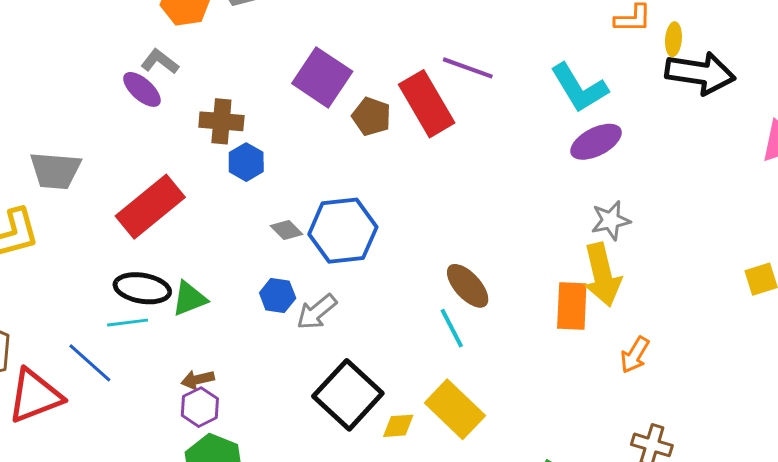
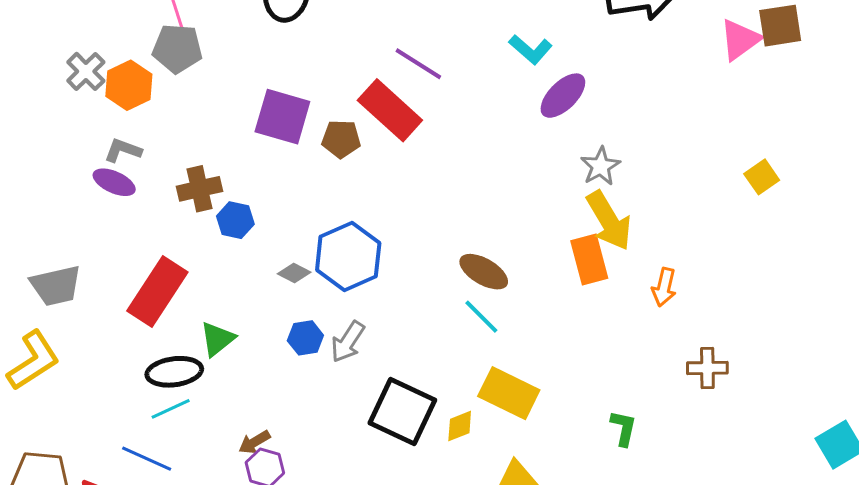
purple line: (468, 68) -> (418, 64), turned 30
cyan L-shape: (579, 88) -> (531, 49), size x0.7
green triangle: (189, 299) -> (217, 339), moved

